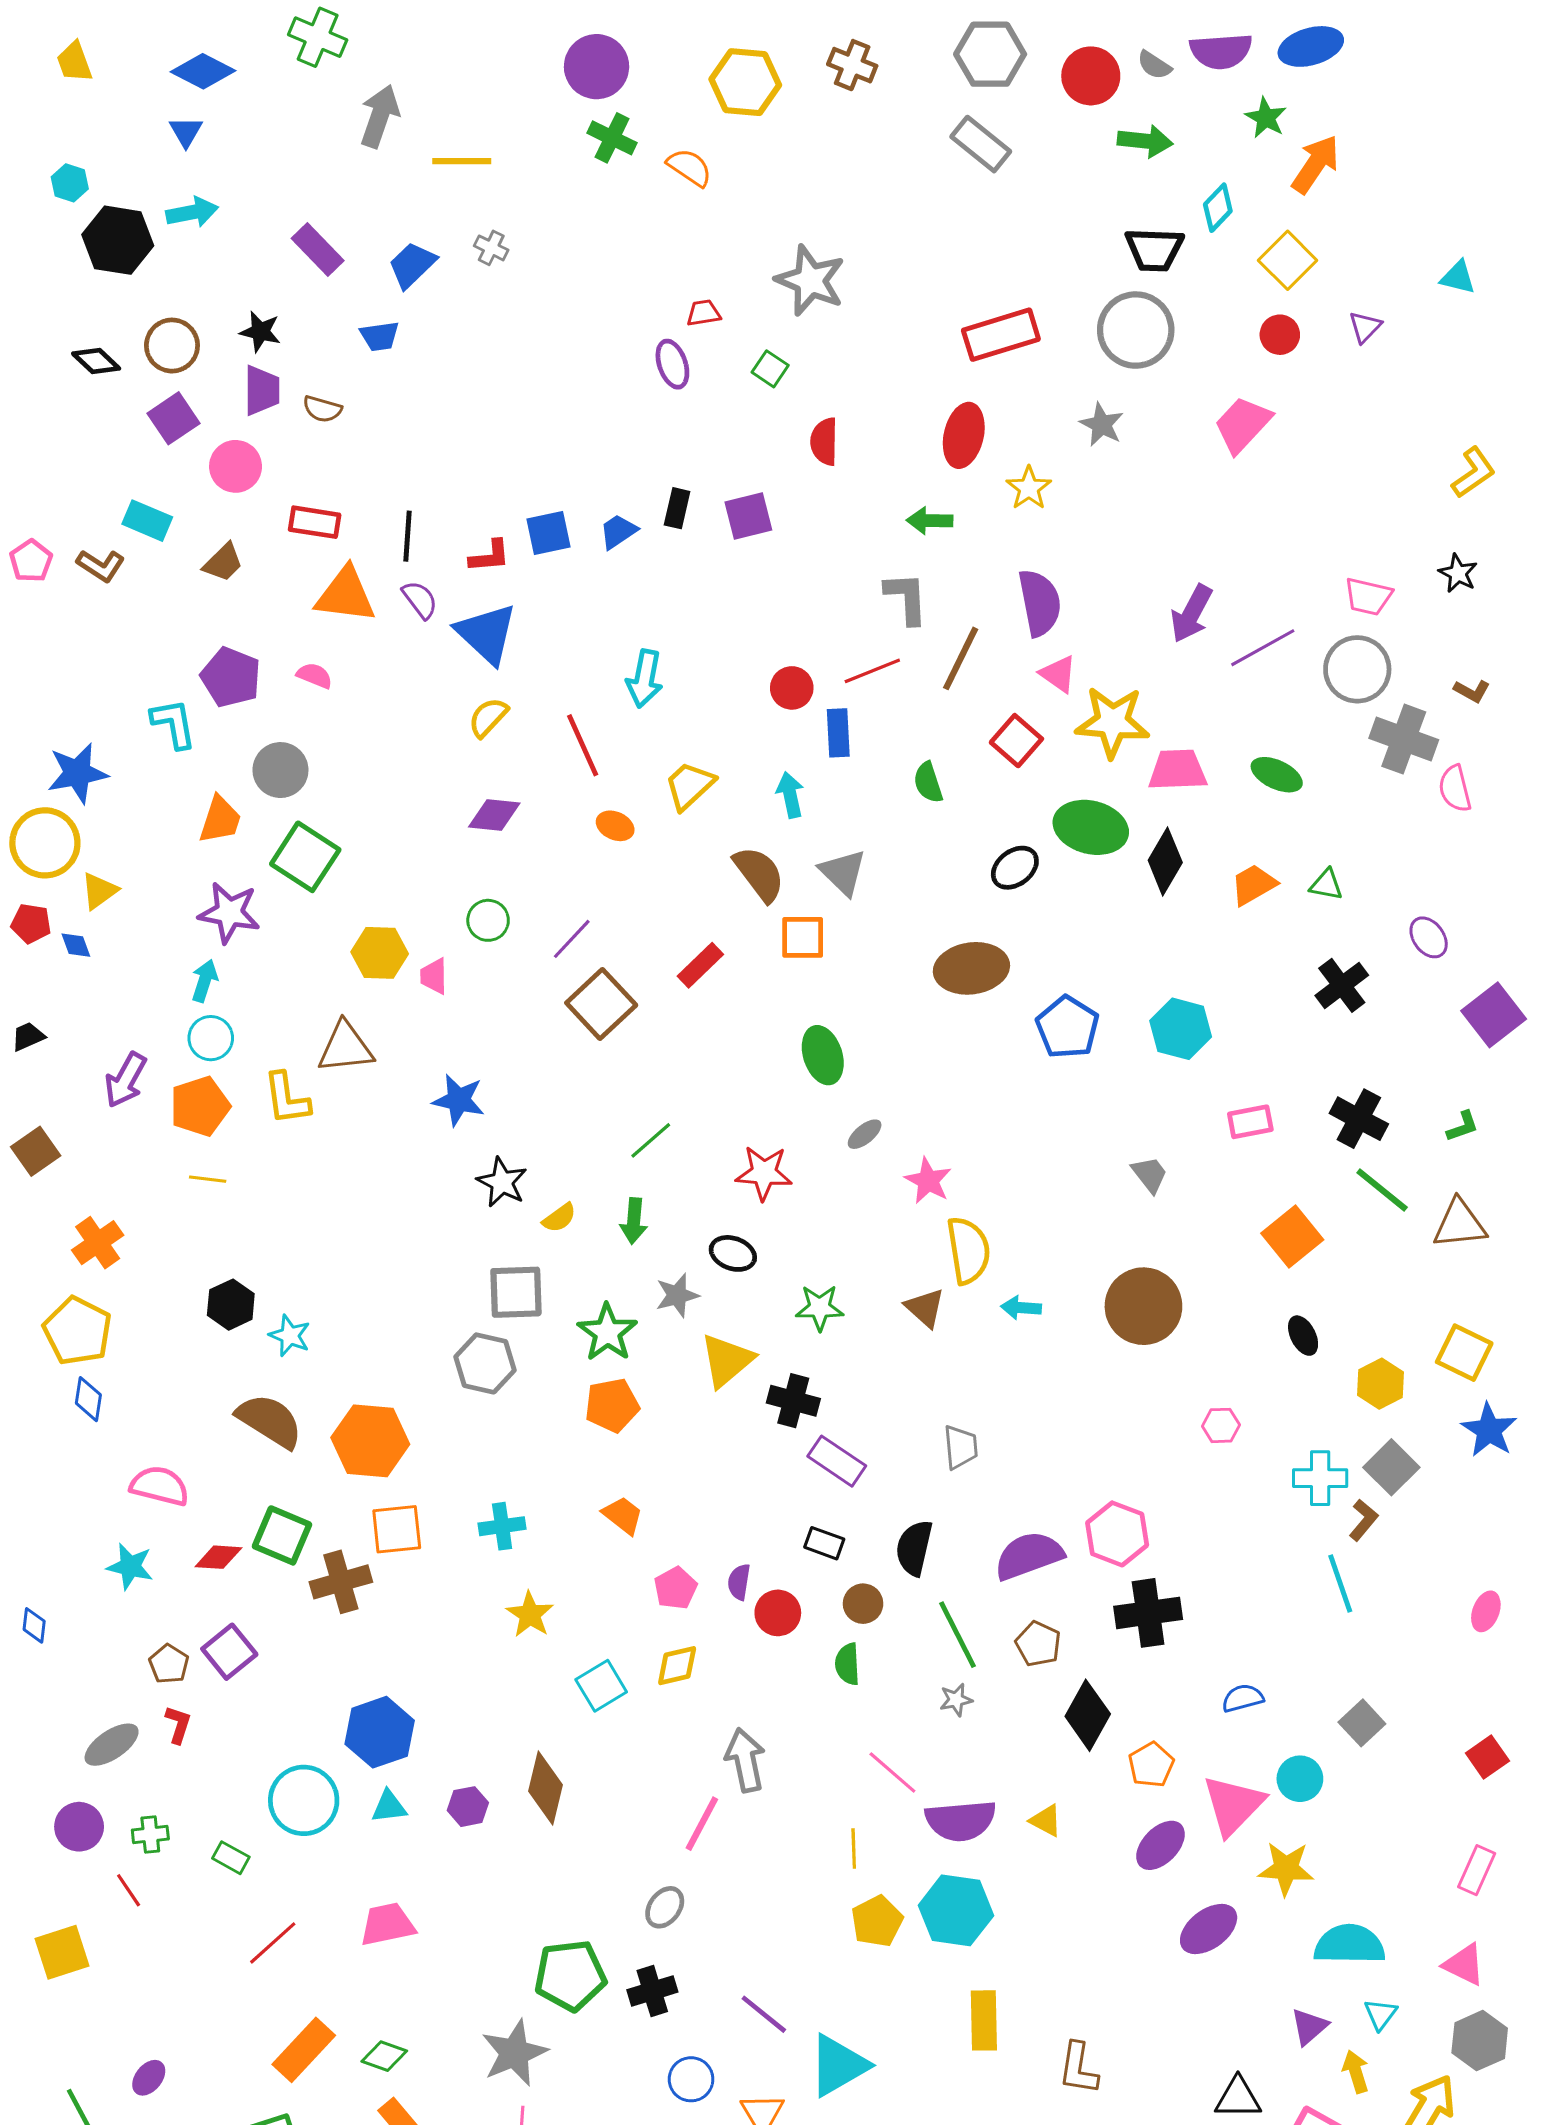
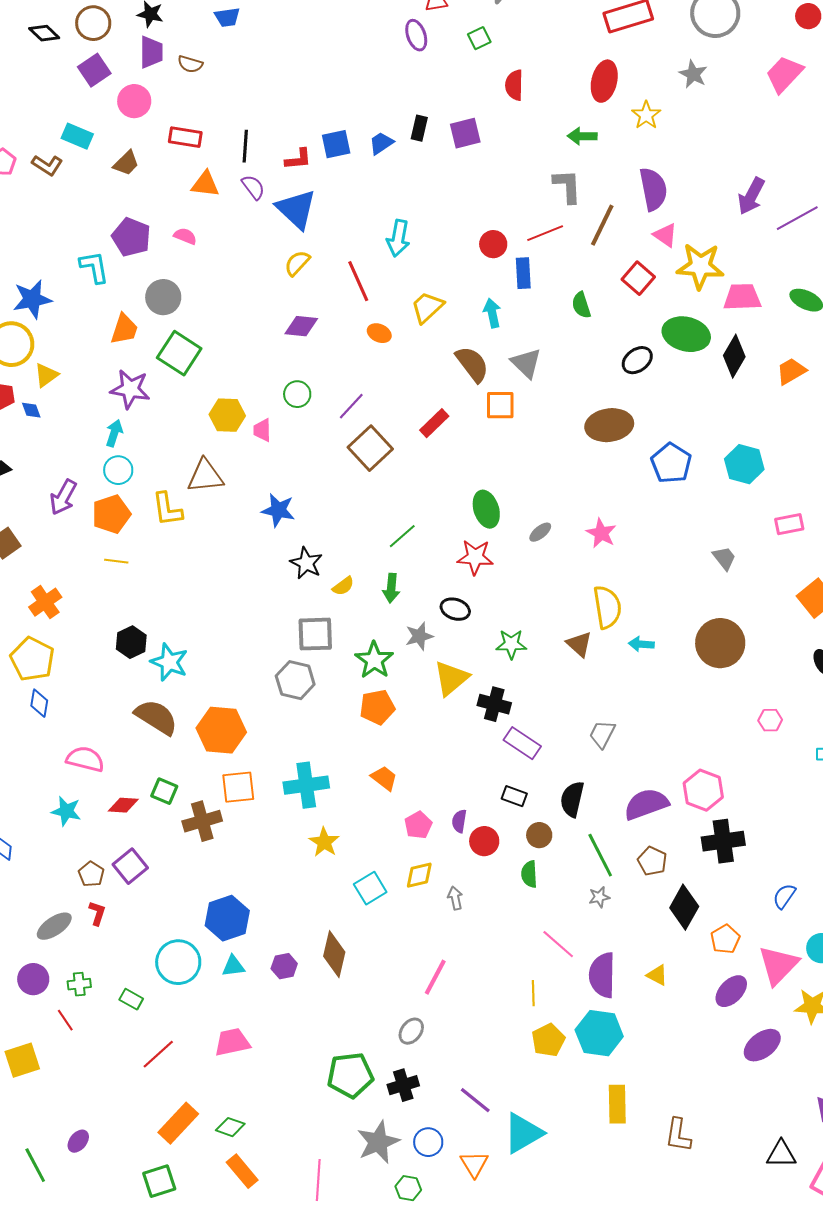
green square: (770, 369) -> (479, 38), turned 30
orange triangle: (346, 595) -> (205, 184), size x0.7
green ellipse: (823, 1055) -> (486, 509), moved
pink star: (928, 1181) -> (601, 533), moved
cyan star: (290, 1336) -> (169, 662), size x1.4
gray trapezoid: (961, 1447) -> (602, 734), turned -148
cyan cross: (502, 1526) -> (306, 785), size x1.5
green square: (282, 1535) -> (164, 791), size x0.7
blue semicircle: (1243, 1698) -> (784, 896), turned -40
gray arrow: (745, 1760) -> (455, 898), moved, size x0.6
purple semicircle: (961, 1821) -> (602, 975), turned 96
gray star: (514, 2053) -> (378, 1142), moved

